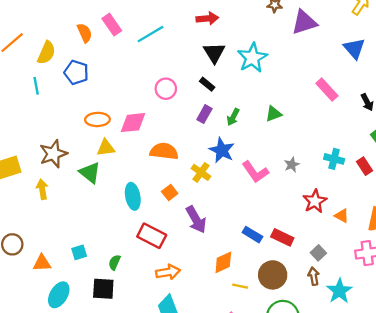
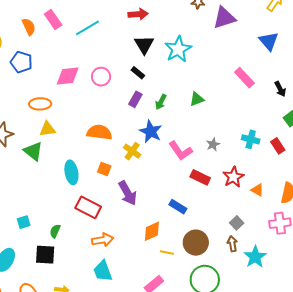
pink diamond: (133, 123) -> (68, 76), moved
orange square: (170, 192) -> (104, 169), turned -32
red rectangle: (282, 237) -> (200, 177), moved

